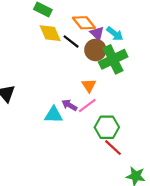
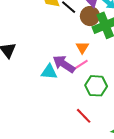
purple arrow: (69, 105) -> (64, 64), size x1.6
red line: (113, 148) -> (84, 116), moved

